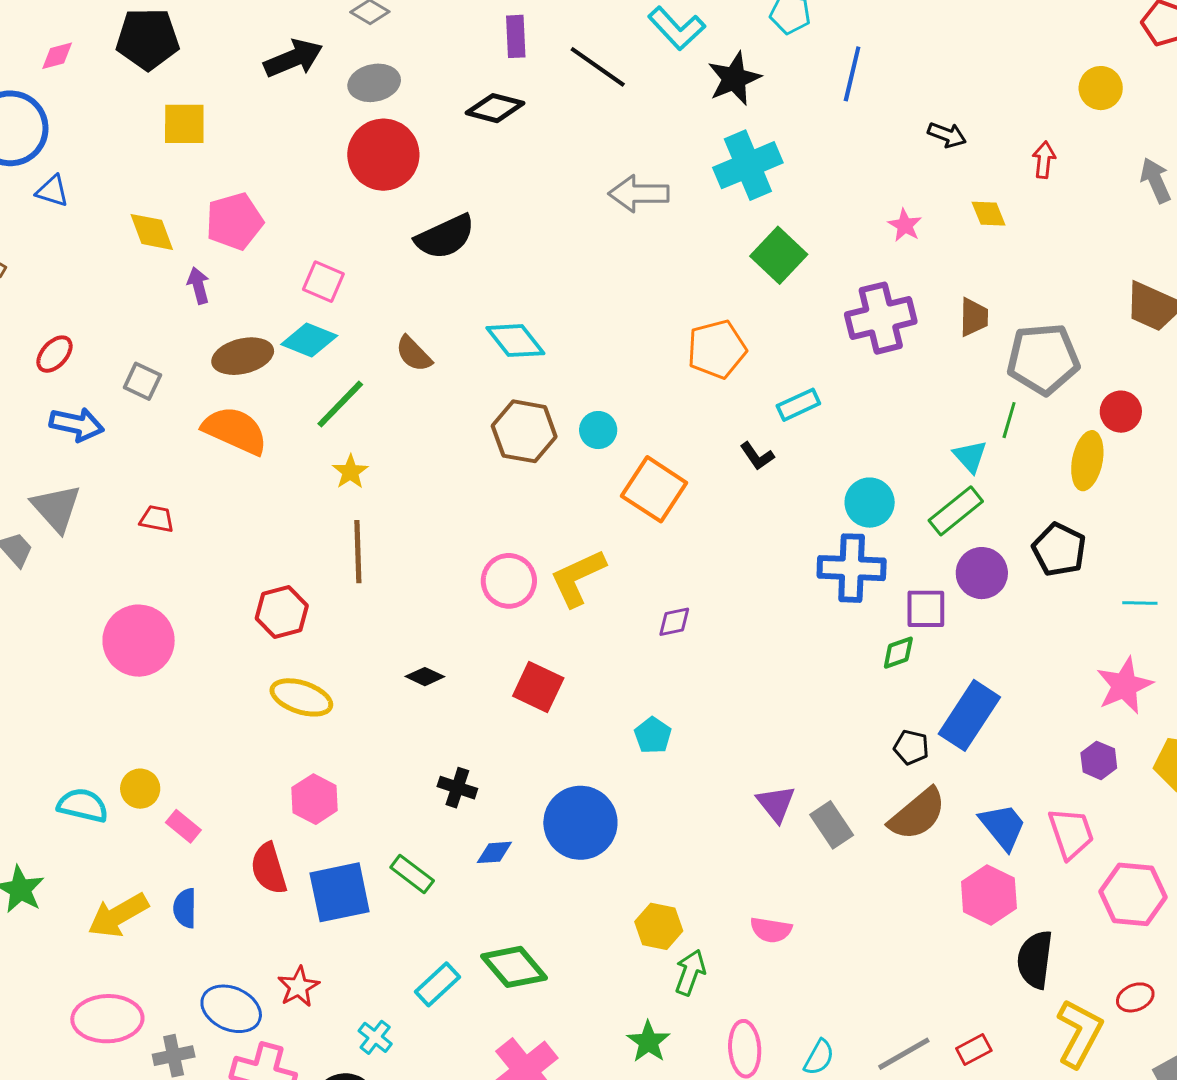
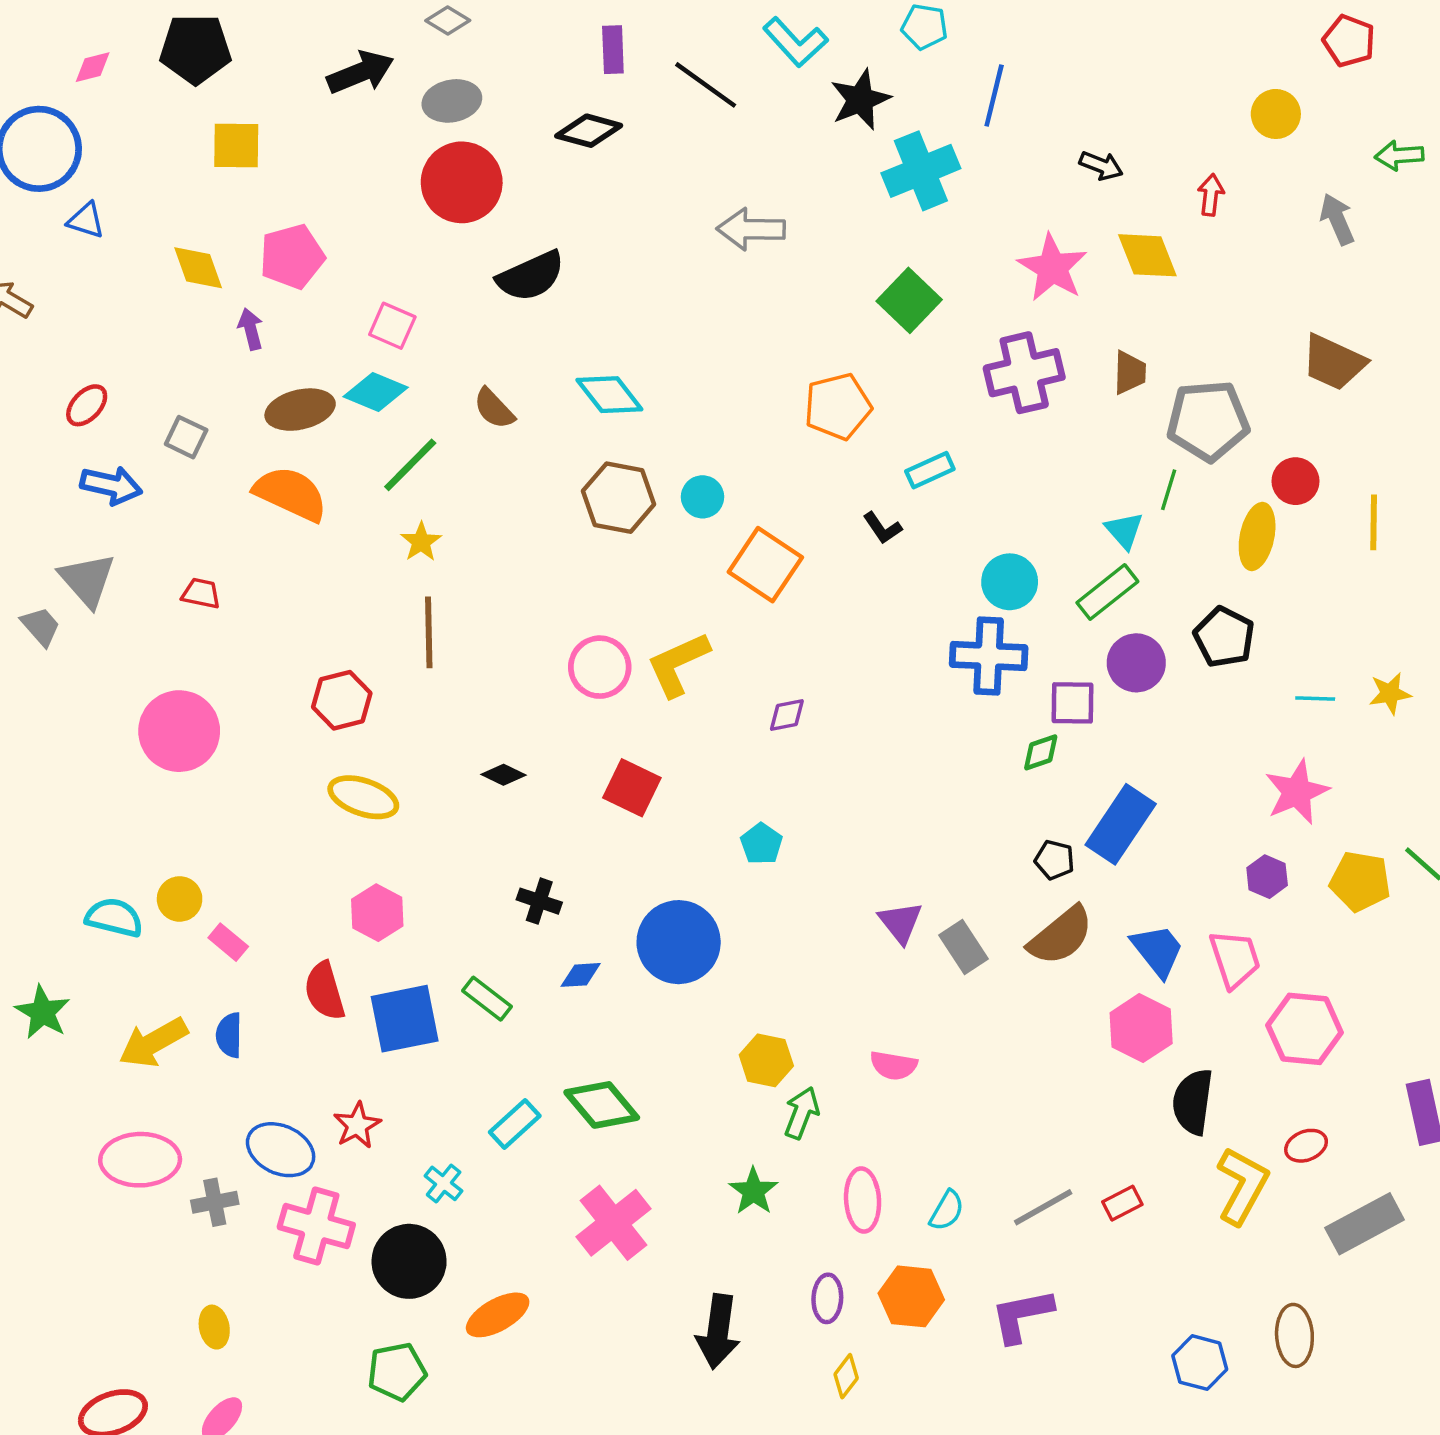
cyan cross: (748, 165) -> (921, 171), moved
yellow diamond: (989, 214) -> (1147, 255), size x1.5
pink star: (905, 225) -> (1052, 268), size x1.8

